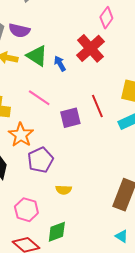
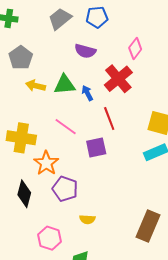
purple semicircle: (19, 30) -> (85, 51), moved
green triangle: (37, 56) -> (65, 85), turned -40
red line: (97, 106) -> (109, 119), moved
purple pentagon: (40, 160) -> (65, 189), turned -30

